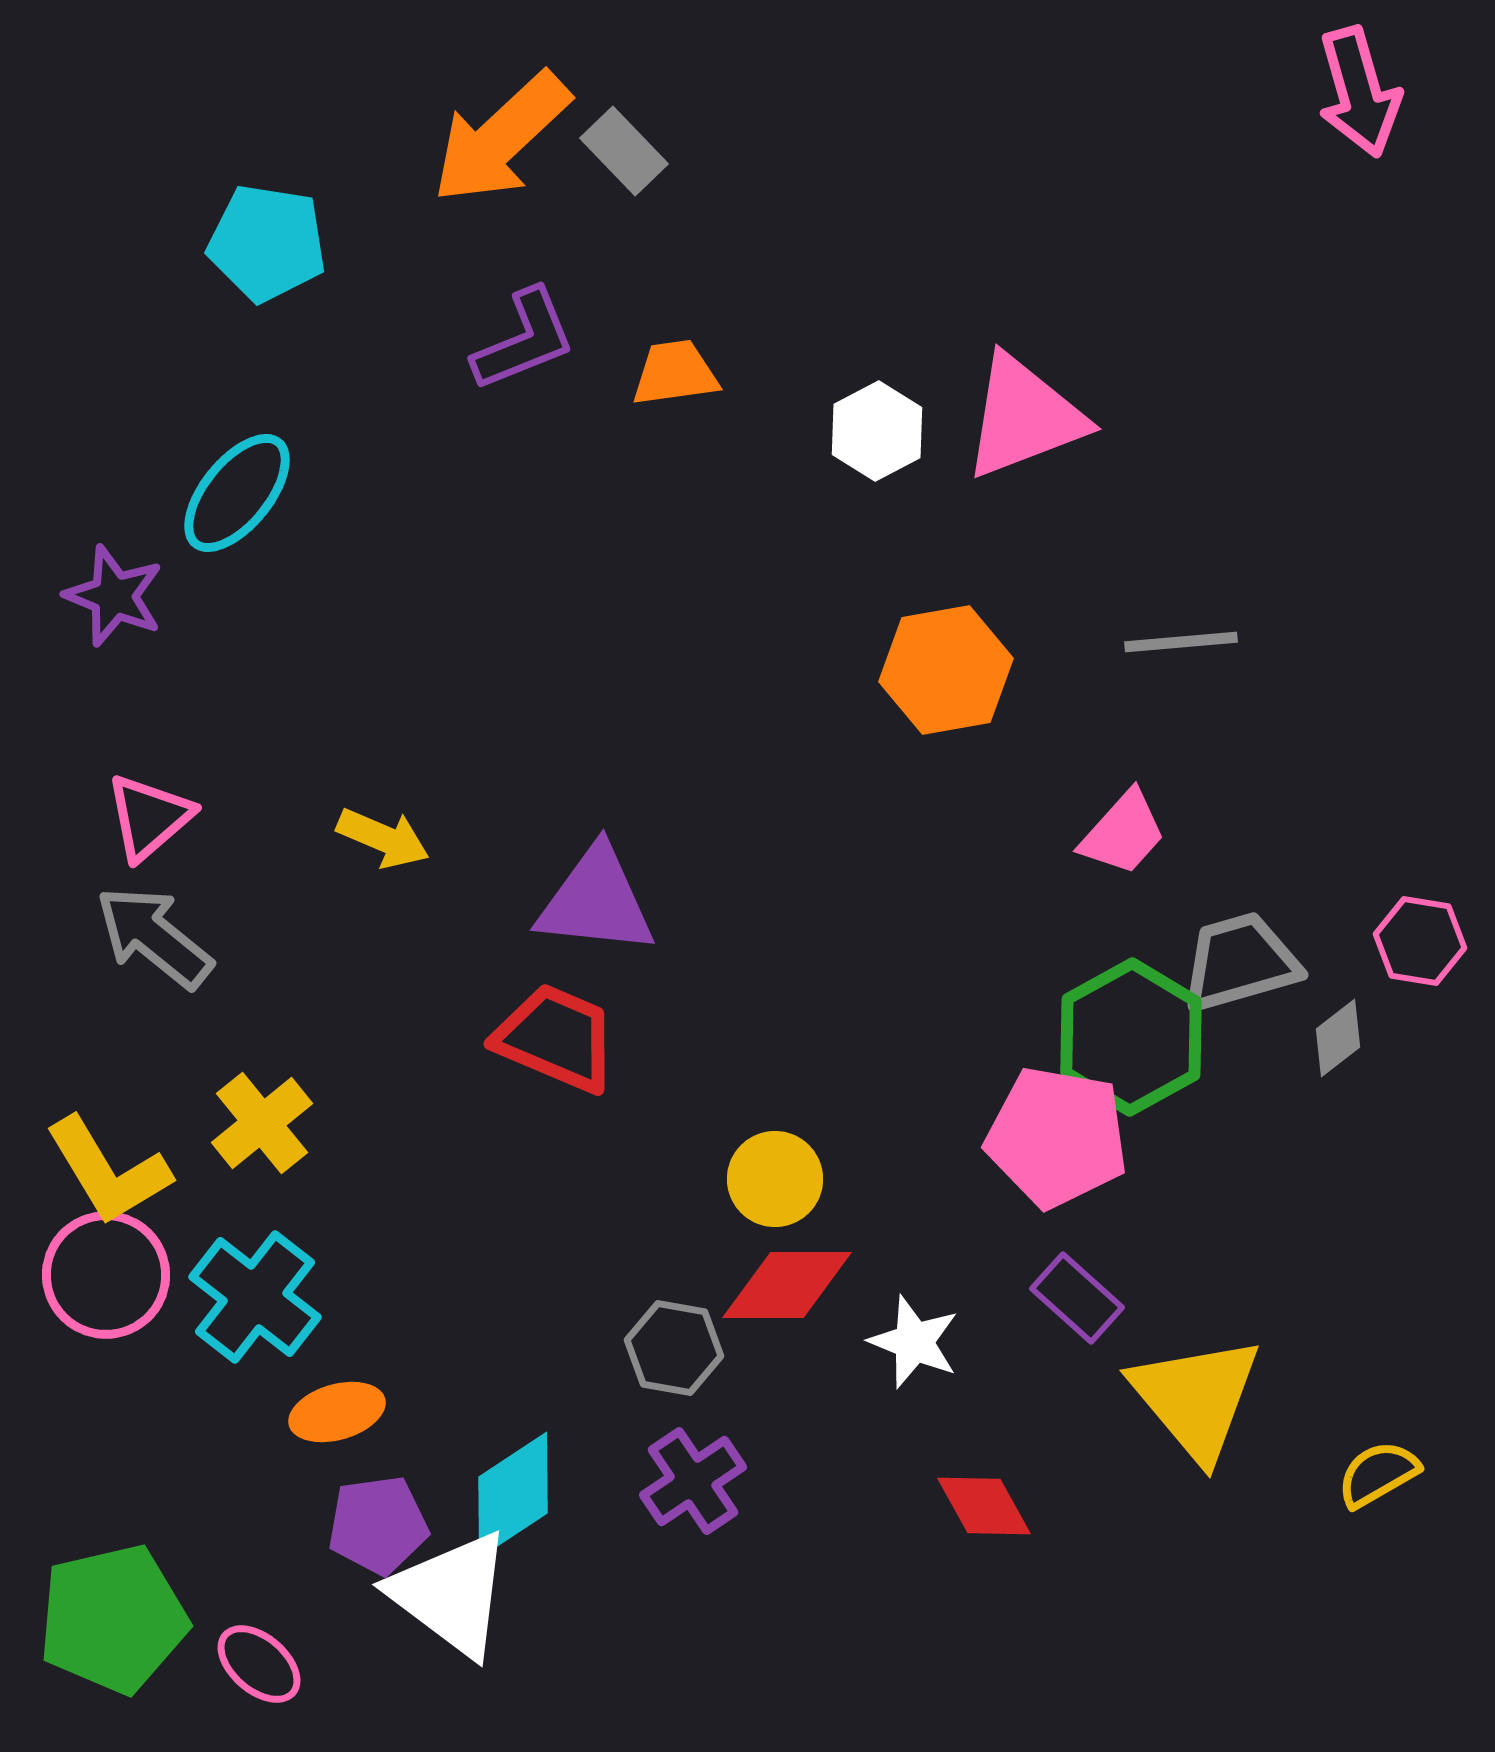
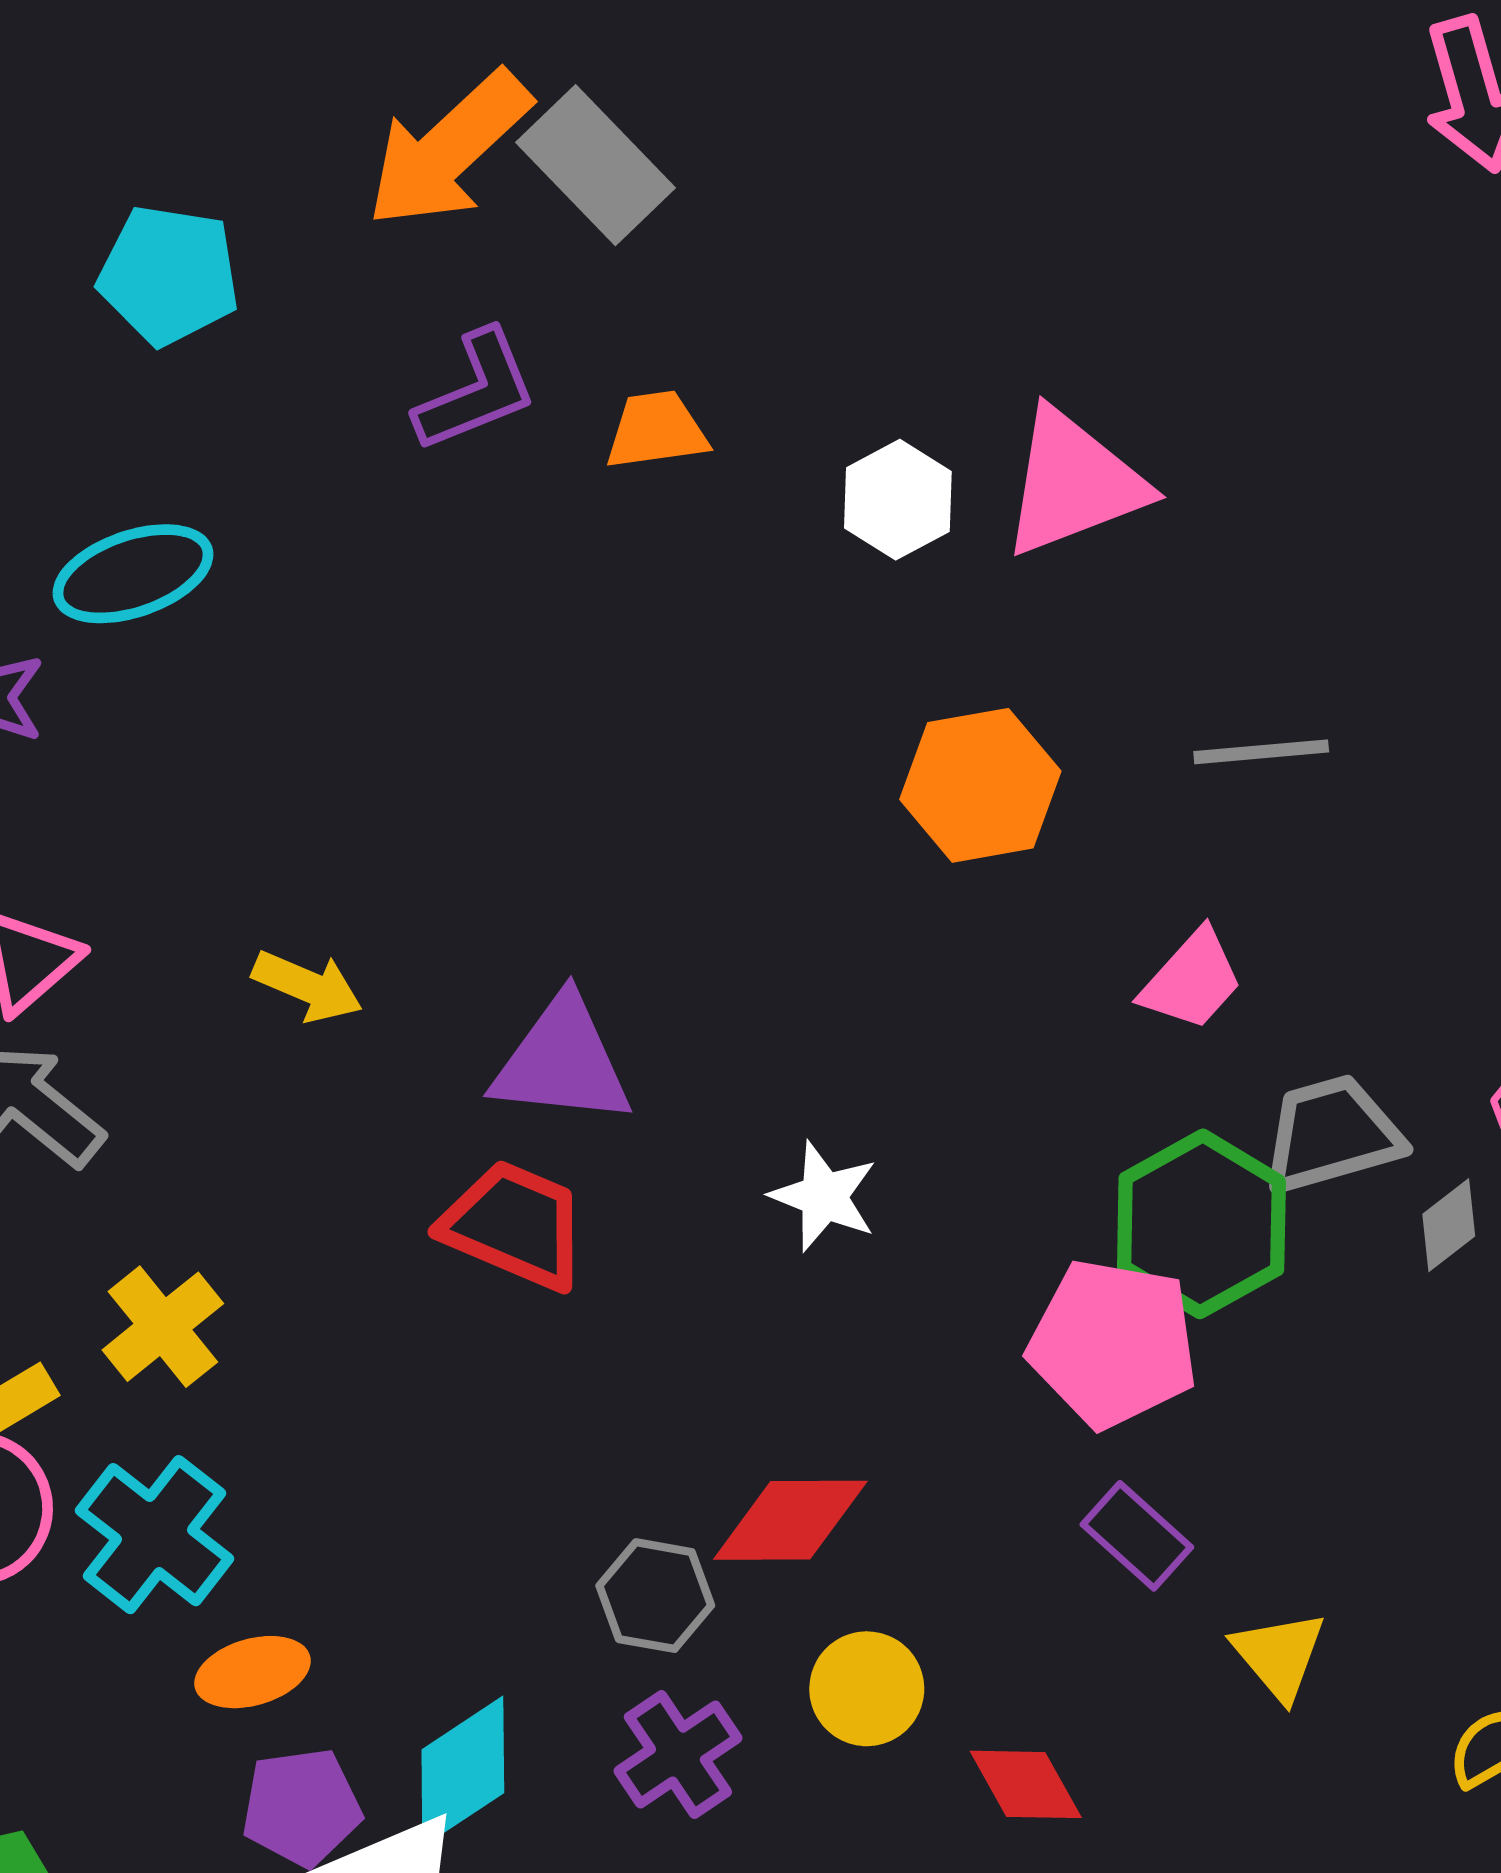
gray rectangle: (624, 151) -> (595, 165), size x1.5
cyan ellipse: (237, 493) -> (133, 574), turned 32
yellow circle: (775, 1179) -> (867, 1689), moved
white star: (914, 1342) -> (824, 1196), moved
yellow triangle: (1196, 1398) -> (1279, 1655), size x0.6

